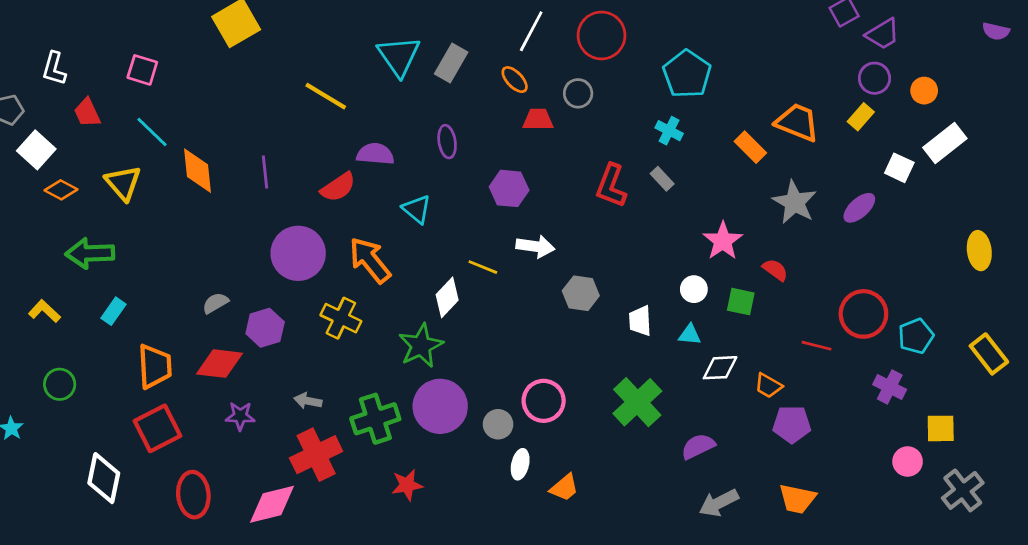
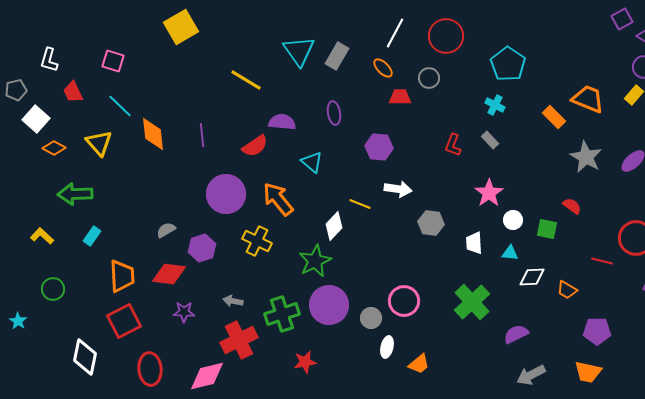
red L-shape: (611, 186) -> (453, 145), size x0.7
pink star: (723, 241) -> (489, 193), moved
purple pentagon: (792, 424) -> (597, 331), moved

